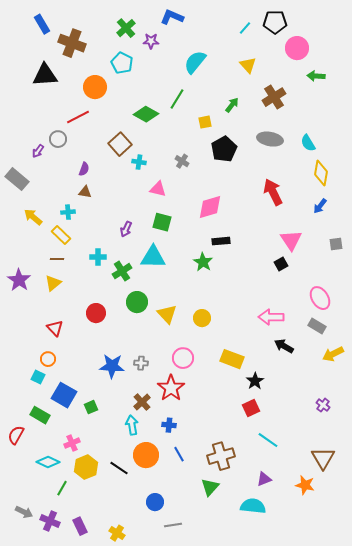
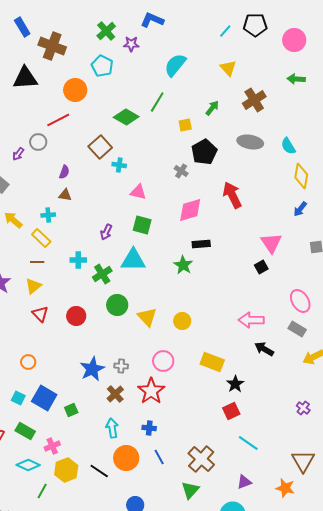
pink circle: (297, 48) -> (294, 40), moved
gray cross: (182, 161) -> (181, 171), moved
red arrow: (273, 192) -> (232, 195), moved
red triangle: (55, 328) -> (40, 314), moved
blue star: (112, 366) -> (92, 369), turned -30
cyan square: (38, 377) -> (18, 398), moved
brown cross: (142, 402) -> (115, 394), moved
green rectangle: (40, 415) -> (25, 431), moved
brown cross: (221, 456) -> (201, 459), turned -32

